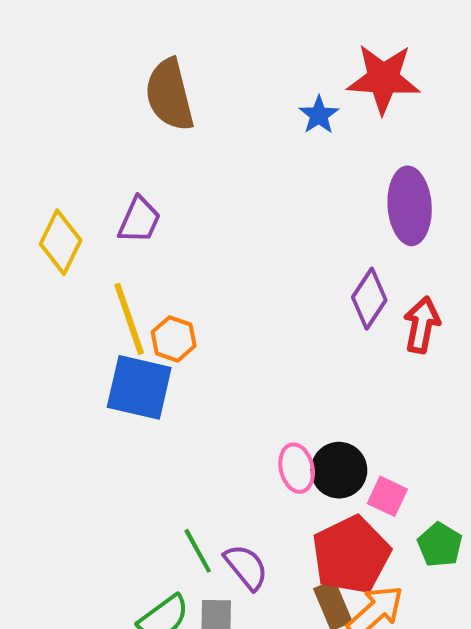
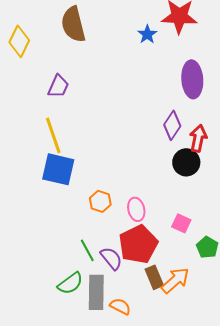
yellow diamond: (61, 242) -> (19, 41), moved
orange hexagon: (174, 339) -> (100, 201), moved
black circle: (339, 470) -> (186, 162), moved
red pentagon: (351, 555) -> (138, 244), moved

